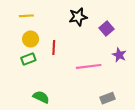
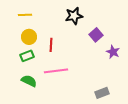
purple square: (107, 28) -> (96, 35), moved
pink line: (89, 66) -> (56, 71), moved
green semicircle: (41, 97) -> (29, 81), moved

